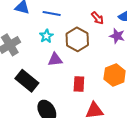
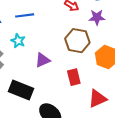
cyan star: (46, 36) -> (18, 41), moved
brown hexagon: (77, 39) -> (77, 41), moved

